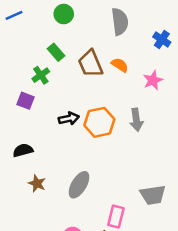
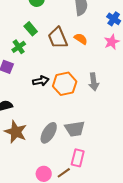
pink star: (153, 80) -> (112, 42), moved
brown star: (37, 183) -> (16, 132), size x1.6
gray trapezoid: (153, 195) -> (75, 129), moved

